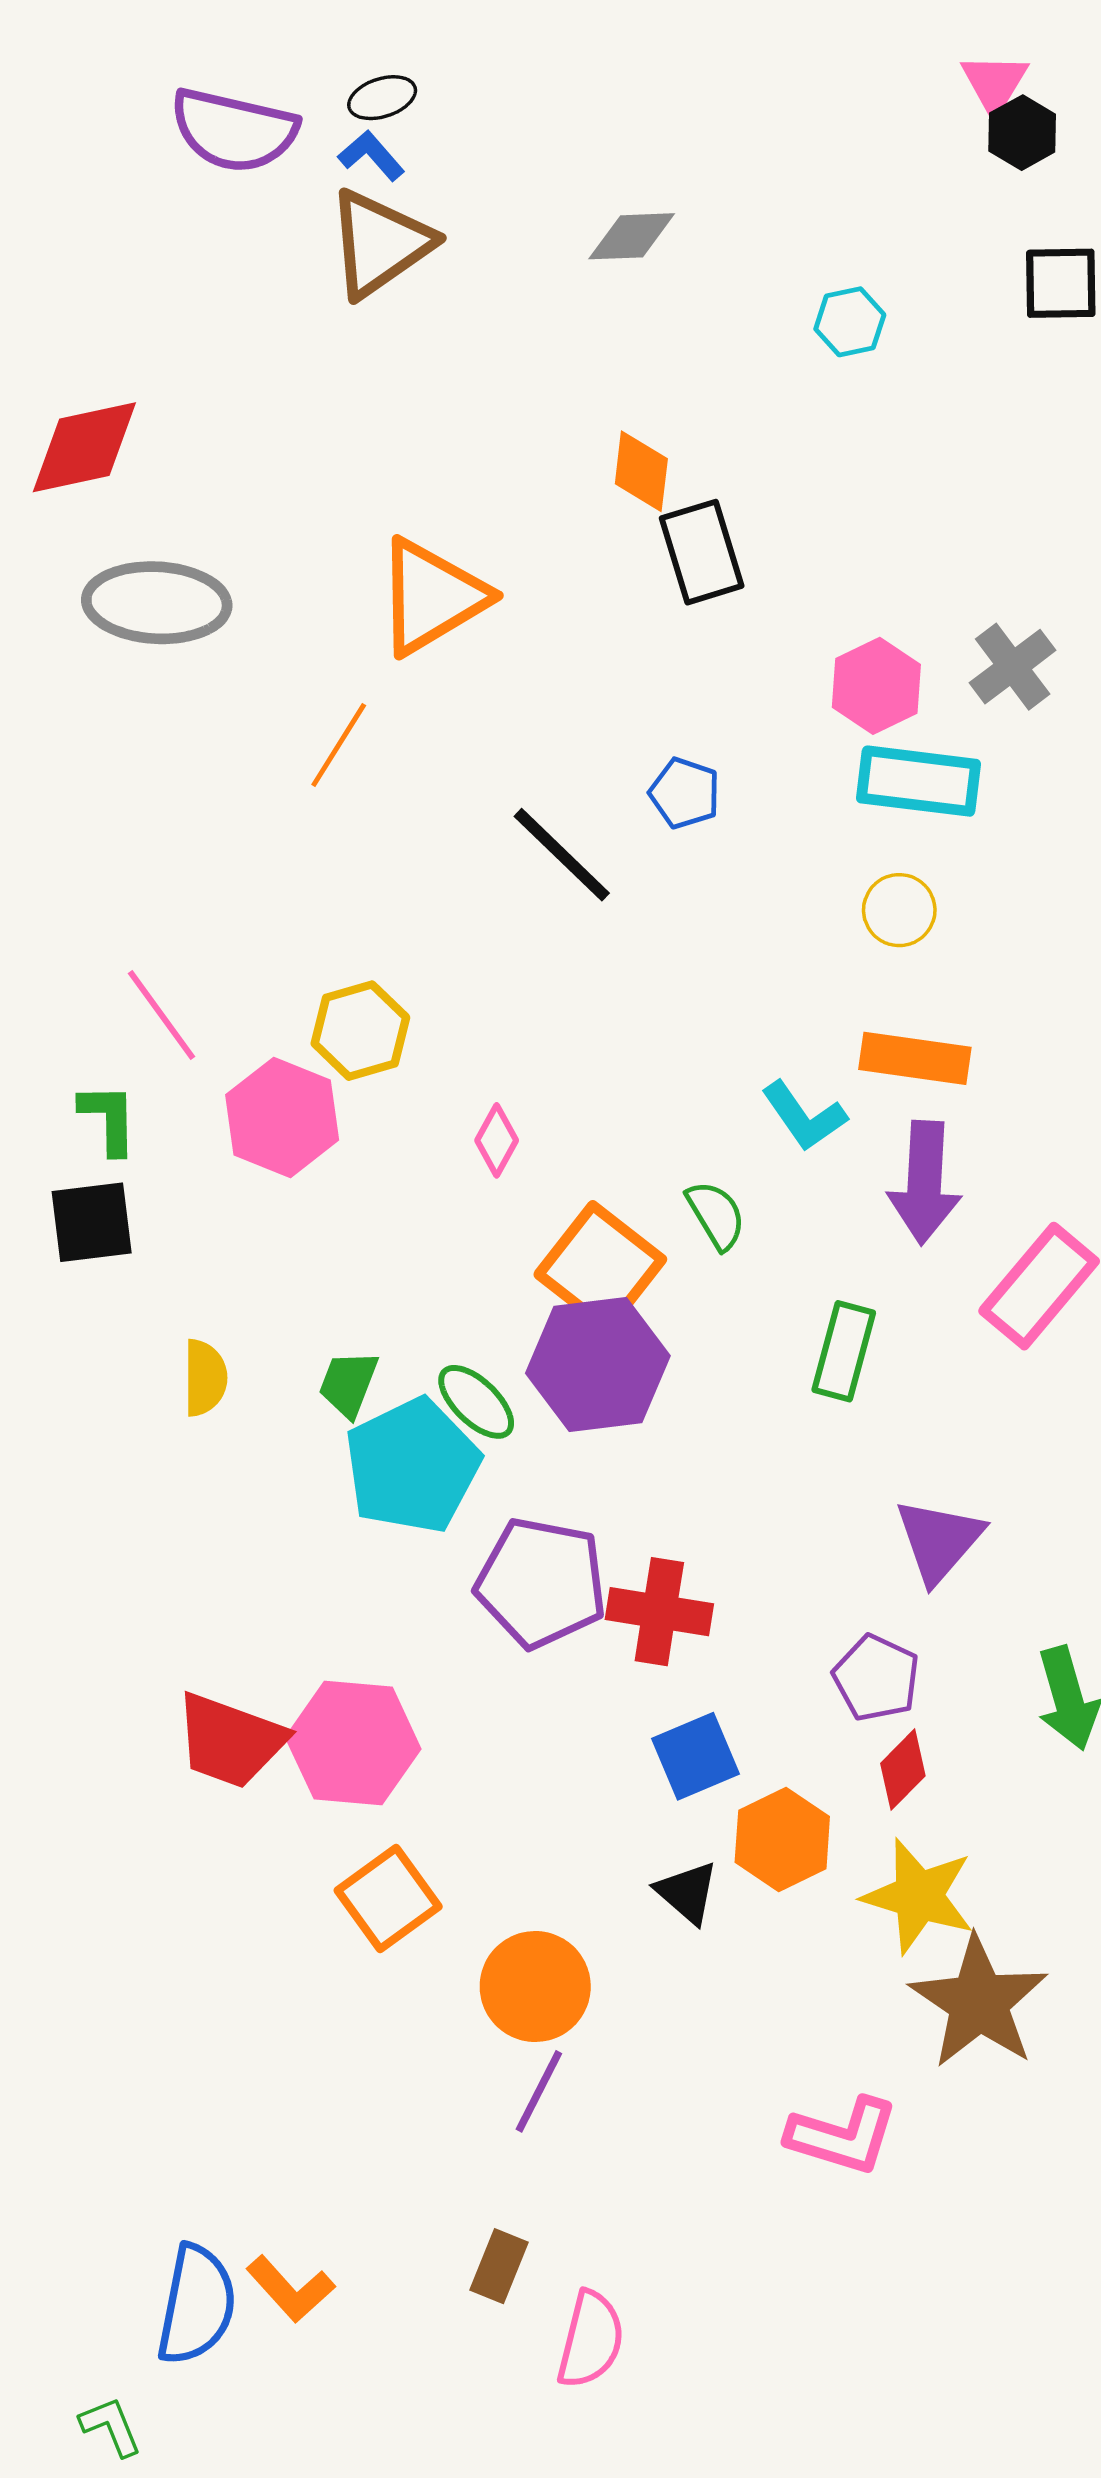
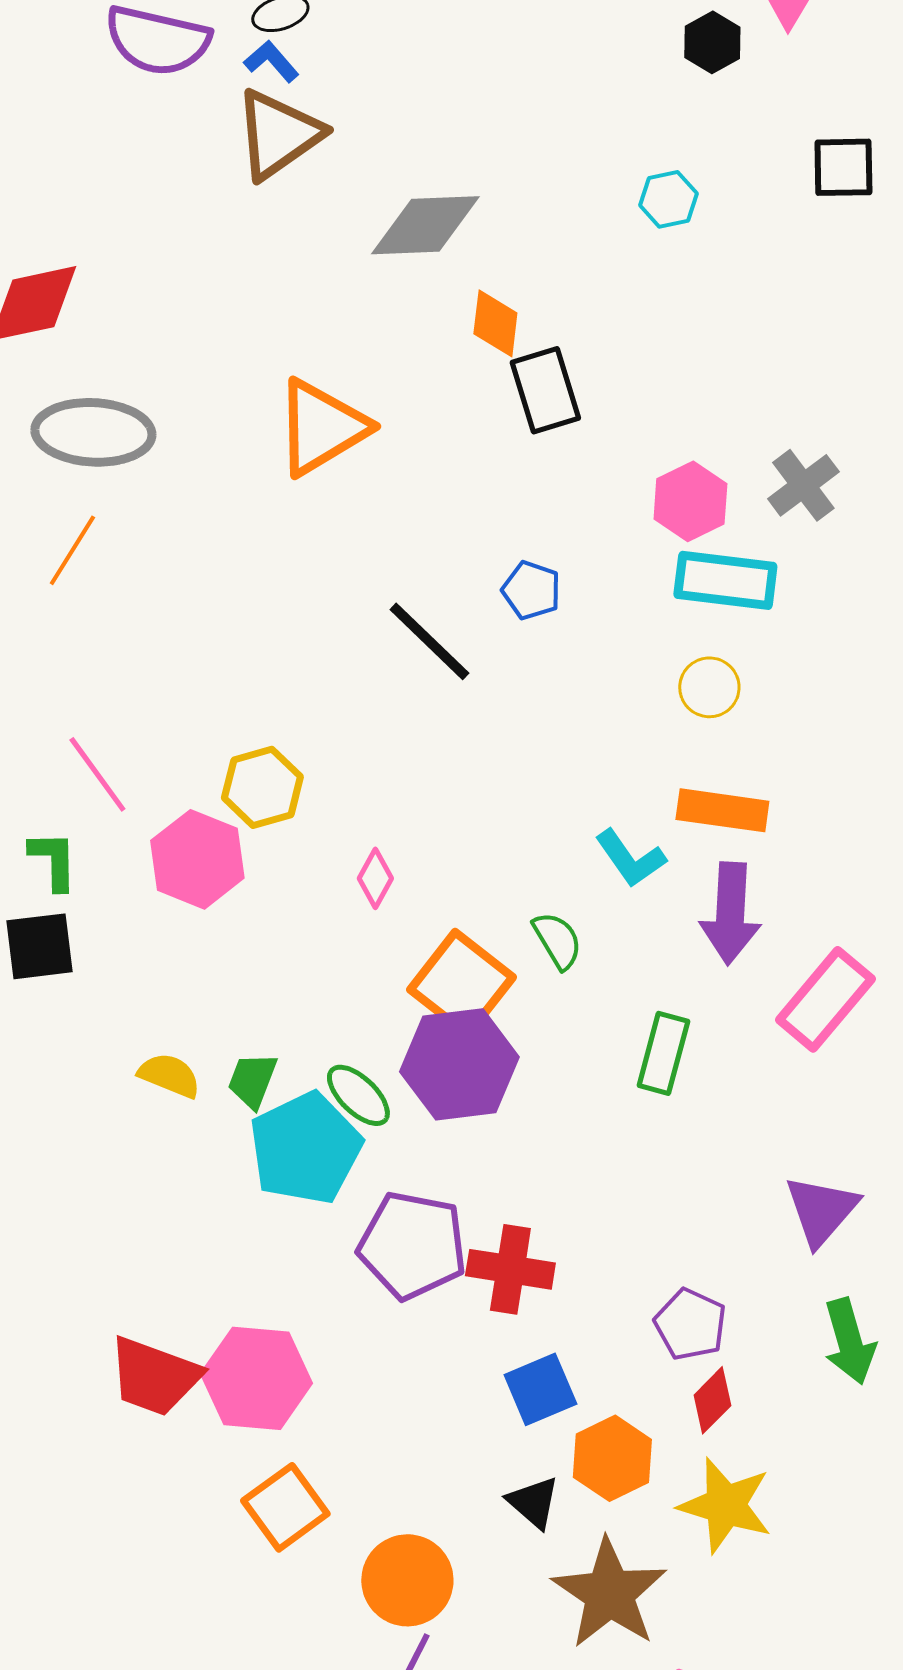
black hexagon: (1022, 133) -> (712, 42), moved
gray diamond: (632, 236) -> (425, 225), moved, size x1.5
orange line: (339, 745) -> (72, 550), moved
yellow semicircle: (205, 1378) -> (169, 1075), moved, turned -68
purple triangle: (939, 1541) -> (821, 1210), moved
brown star: (979, 2002) -> (609, 1593), moved

